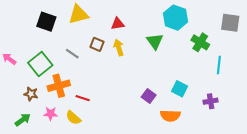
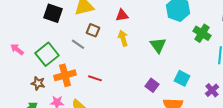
green triangle: (155, 41) -> (158, 45), moved
brown square: (97, 44) -> (93, 30), moved
red line: (83, 98) -> (95, 78), moved
purple cross: (211, 101) -> (212, 90), turned -32

